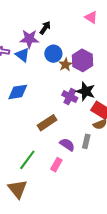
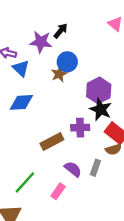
blue triangle: (22, 55) -> (21, 68), moved
purple hexagon: (82, 60) -> (99, 90), moved
brown star: (66, 65) -> (59, 74), moved
purple cross: (70, 97) -> (80, 128), moved, turned -35

